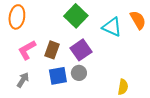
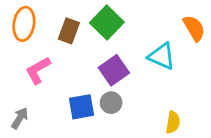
cyan triangle: (112, 27) -> (162, 56), moved
brown rectangle: (52, 50) -> (69, 31), moved
gray arrow: (23, 80) -> (20, 118), moved

